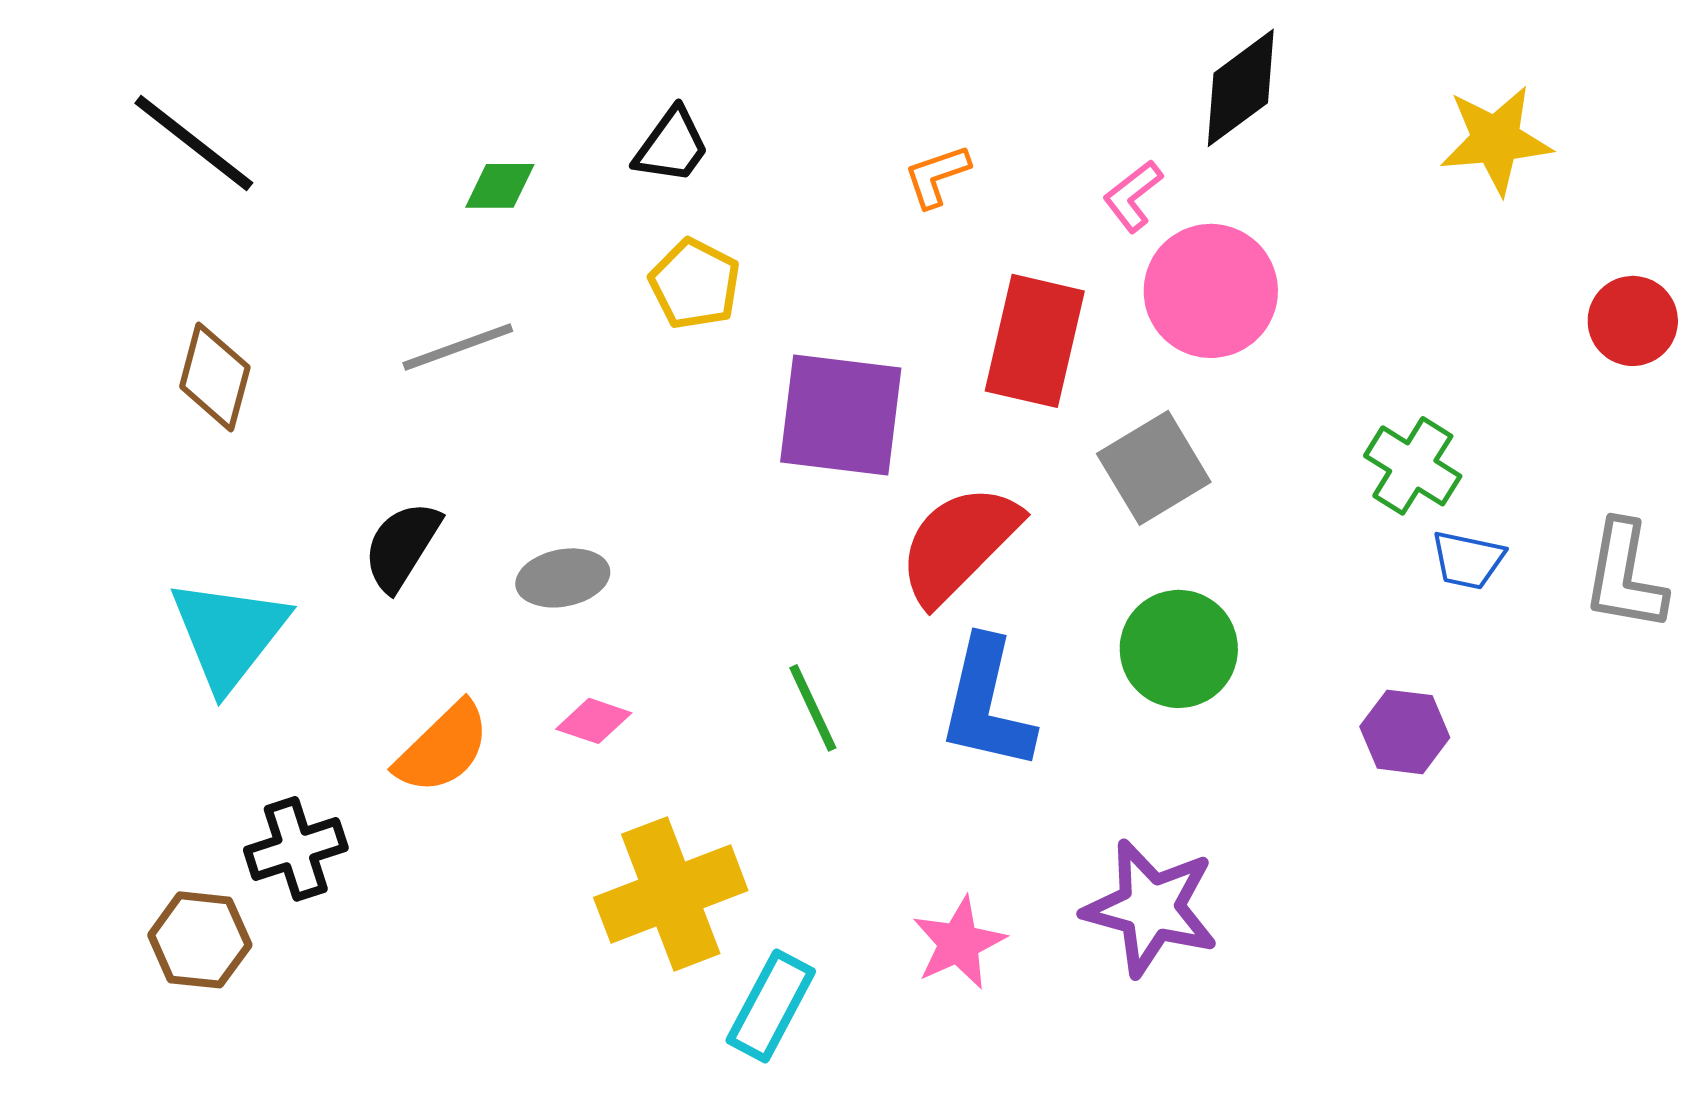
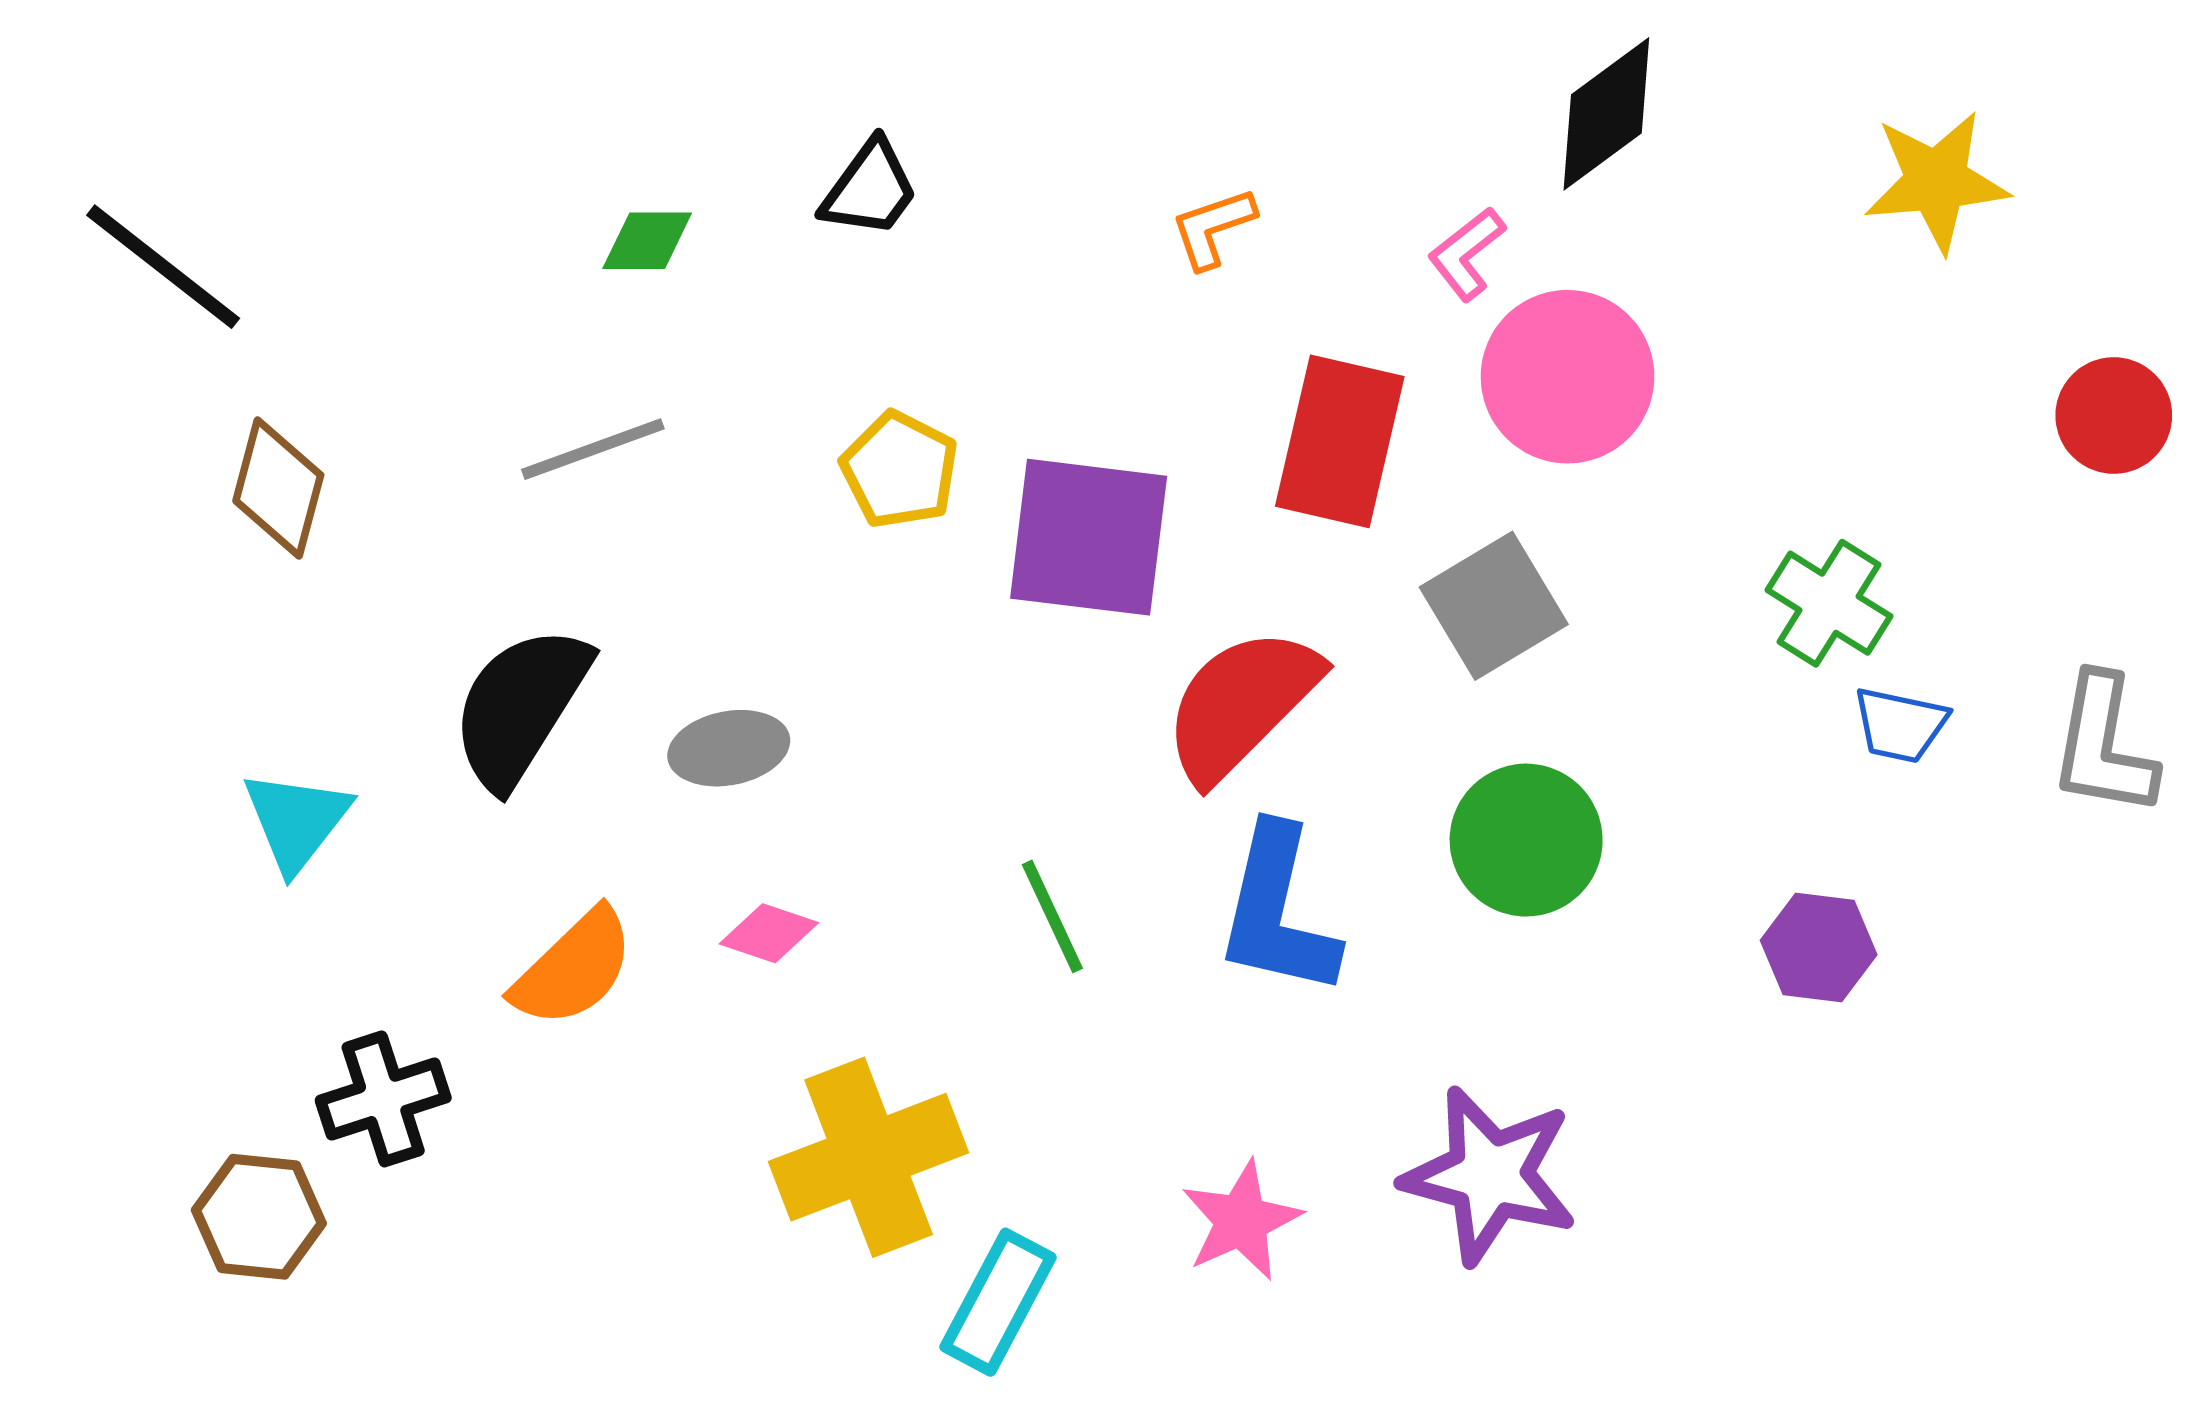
black line: (194, 143) -> (163, 267), moved
yellow pentagon: (695, 284) -> (900, 470), moved
black semicircle: (402, 546) -> (520, 707), size x1.4
cyan triangle: (229, 634) -> (296, 821), size x0.7

